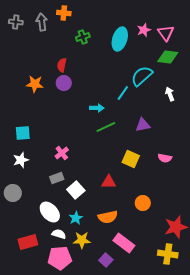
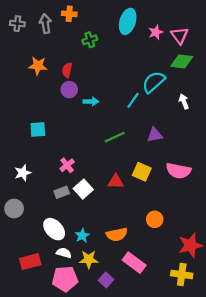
cyan ellipse: (120, 39) -> (128, 21), moved
orange star: (35, 84) -> (38, 66), moved
cyan arrow: (97, 108) -> (91, 101), moved
cyan square: (23, 133) -> (38, 130), moved
pink semicircle: (165, 158) -> (178, 171), size x1.6
red triangle: (109, 182) -> (116, 181), moved
white square: (76, 190) -> (83, 189), moved
purple square: (106, 260) -> (106, 280), moved

